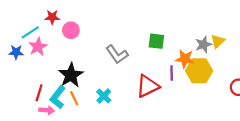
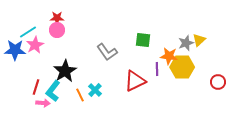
red star: (52, 17) -> (57, 18), moved
pink circle: (71, 30) -> (57, 30), moved
blue star: (16, 52) -> (15, 50), size x1.5
orange line: (74, 98) -> (80, 95), moved

